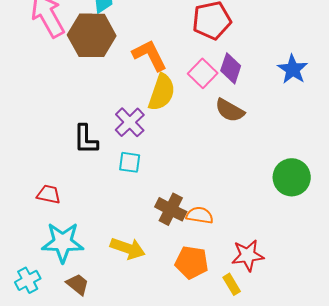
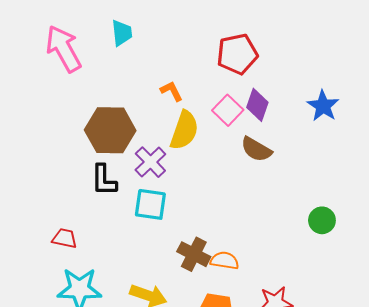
brown hexagon: (92, 35) -> (110, 130), moved
orange L-shape: (150, 55) -> (172, 91), size x0.6
cyan square: (130, 162) -> (150, 204), size x1.4
green circle: (292, 177) -> (322, 220), size x0.7

